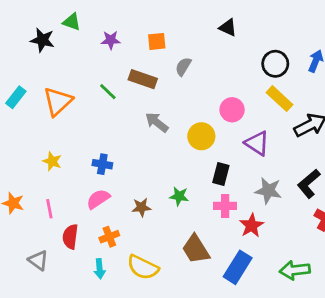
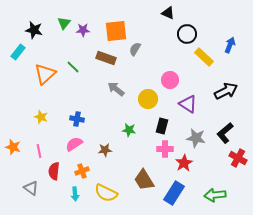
green triangle: (72, 22) -> (64, 23), moved, turned 48
black triangle: (228, 28) -> (168, 13), moved
orange square: (157, 41) -> (116, 31), size x1.6
black circle: (275, 64) -> (187, 34), moved
green line: (108, 92) -> (73, 67), moved
cyan rectangle: (16, 97) -> (18, 52), moved
yellow rectangle: (279, 99) -> (204, 57), moved
green star: (179, 196) -> (129, 130), moved

